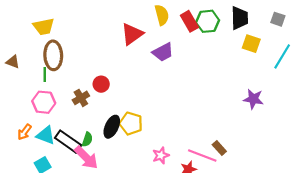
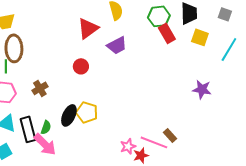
red rectangle: (189, 21) -> (167, 33), moved
red circle: (101, 84) -> (81, 66), moved
black rectangle: (68, 142) -> (28, 129), turned 40
pink star: (161, 155) -> (128, 146), moved

